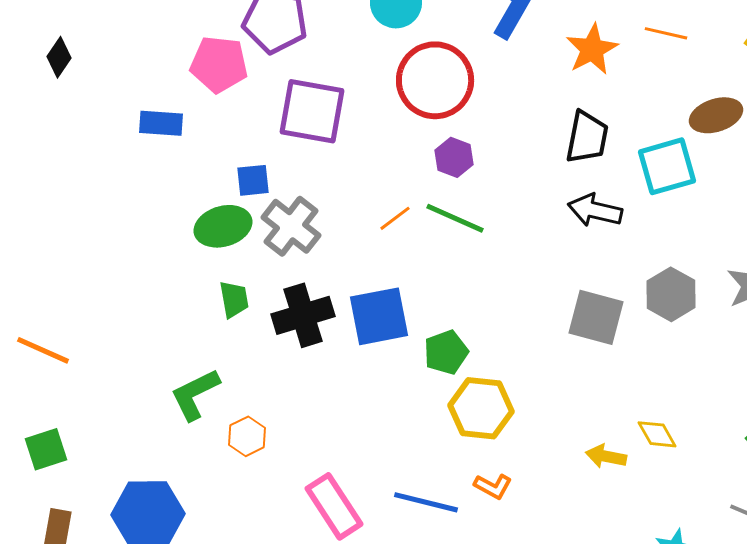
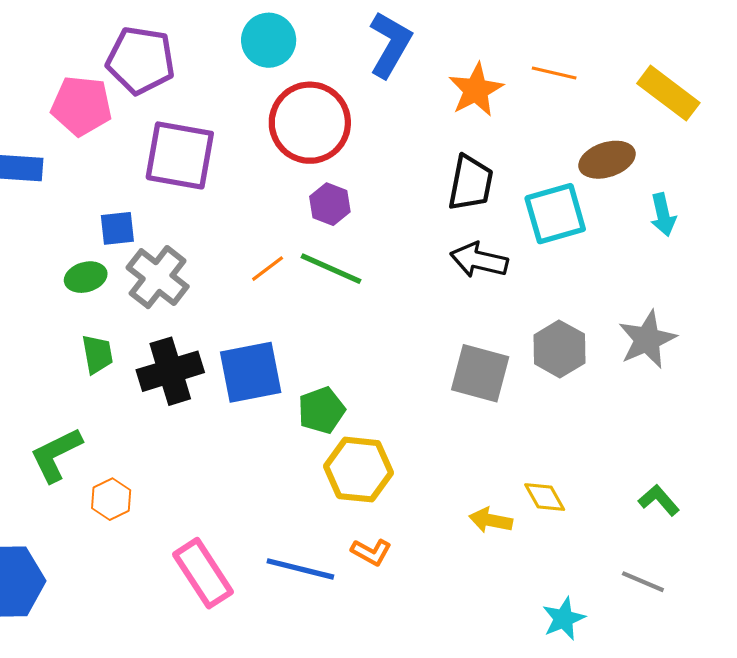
green ellipse: (223, 226) -> (86, 277), size x0.7

